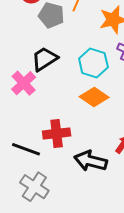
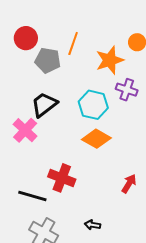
red cross: (57, 134) -> (62, 178), turned 32
black arrow: (91, 161) -> (92, 225), moved, size x0.5

